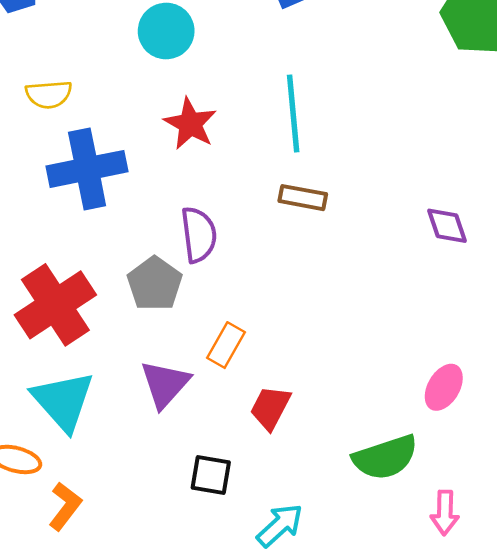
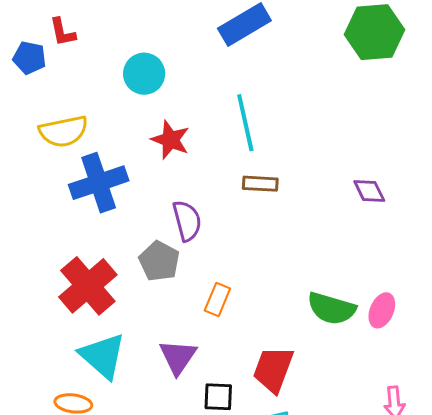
yellow semicircle: (49, 94) -> (63, 131), size x1.4
purple triangle: (165, 384) -> (178, 357), moved
red trapezoid: (270, 408) -> (273, 369), moved, size x1.4
green semicircle: (385, 457) -> (332, 308), moved, turned 42

